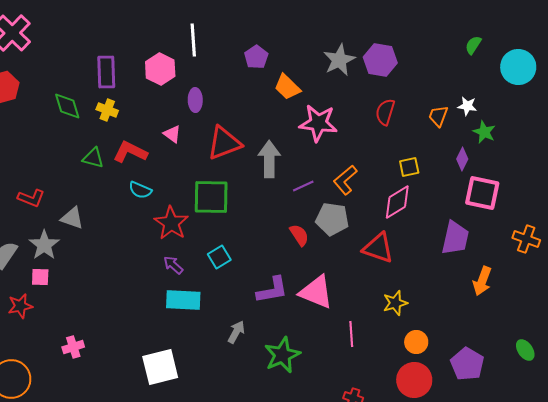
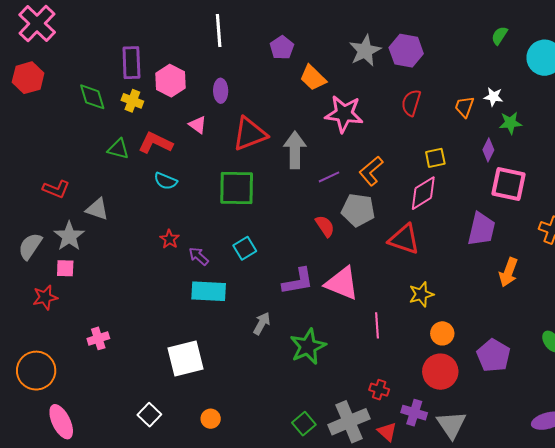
pink hexagon: (160, 69) -> (170, 81), moved
green star: (484, 132) -> (510, 123), turned -30
red star: (171, 223) -> (169, 239), moved, size x0.6

